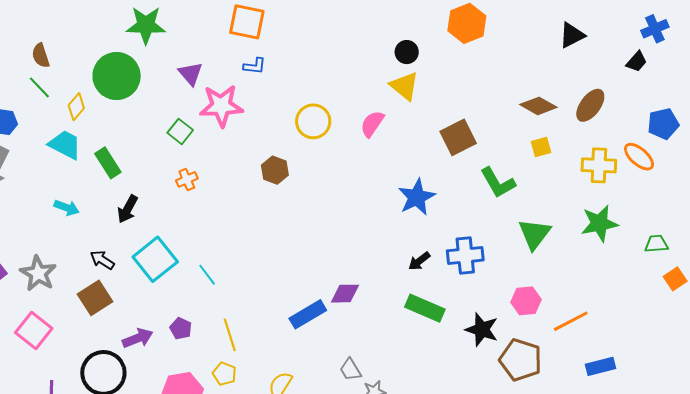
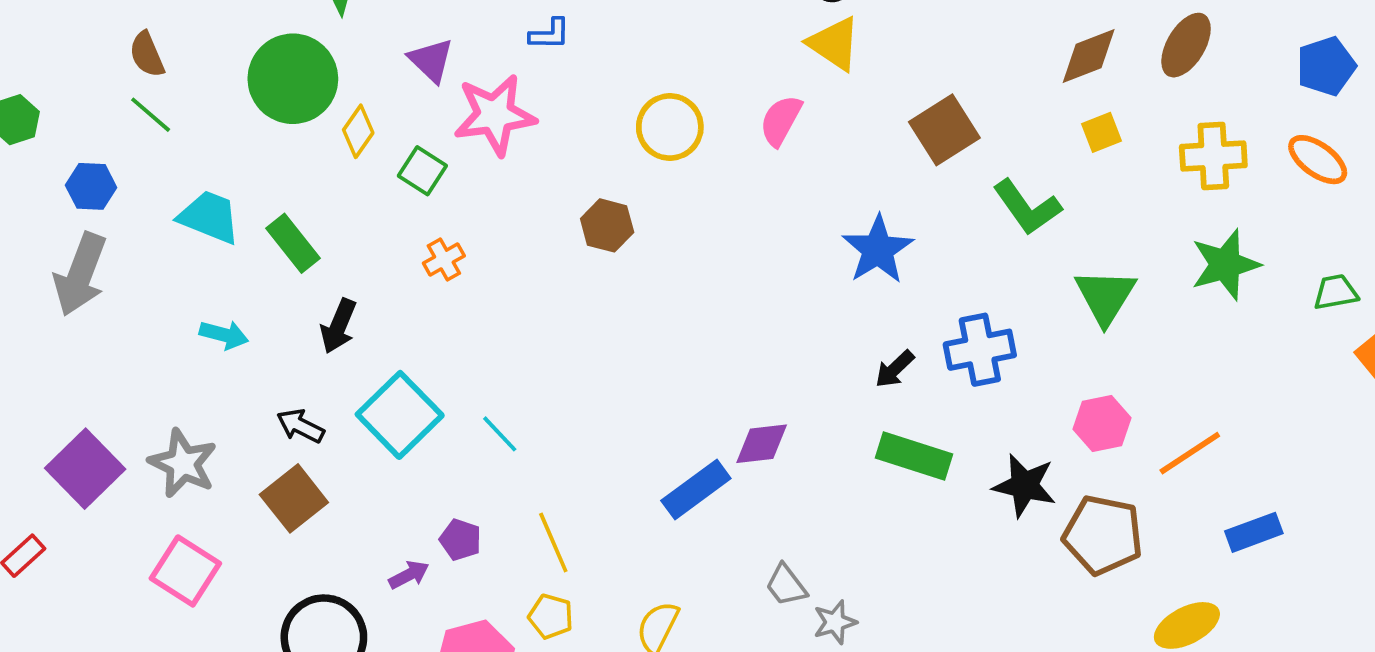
brown diamond: (538, 106) -> (1089, 56), turned -45
yellow diamond: (76, 107) -> (358, 131), moved
orange ellipse: (639, 157) -> (1318, 160), moved
purple arrow: (138, 338) -> (409, 575), moved, size x0.7

